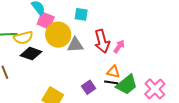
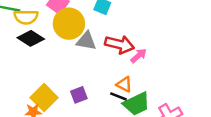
red arrow: (102, 41) -> (120, 44), turned -75
purple square: (89, 87) -> (79, 95), moved

